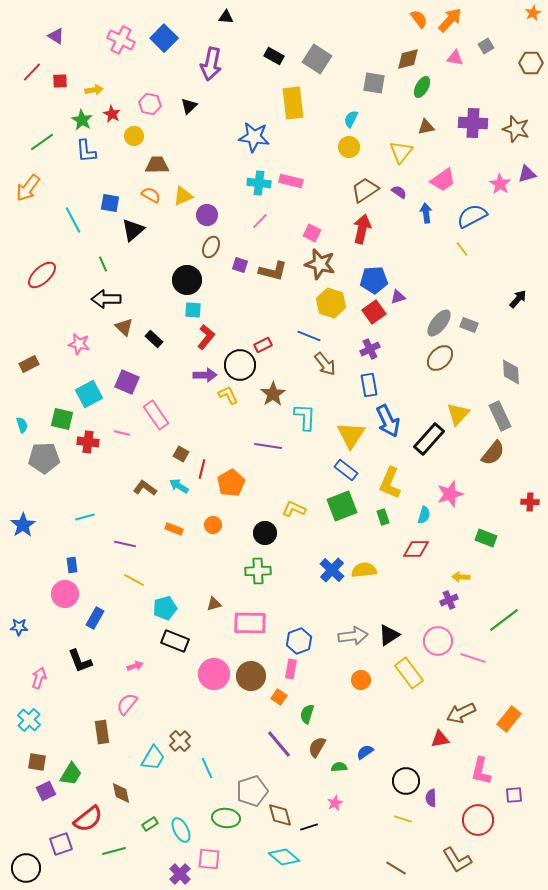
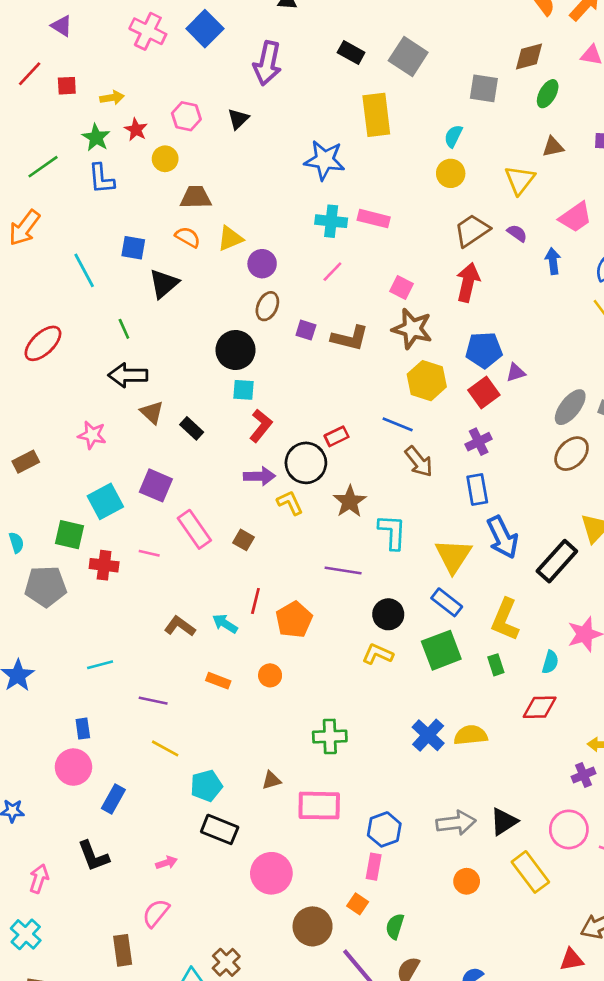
brown square: (181, 454) -> (243, 540), moved
black circle: (265, 533) -> (388, 614), moved
brown circle: (251, 676) -> (313, 926), moved

